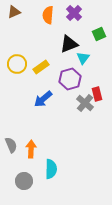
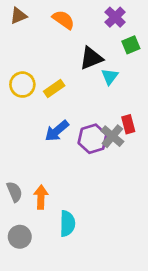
purple cross: (74, 13) -> (115, 17), moved
orange semicircle: (48, 15) -> (63, 20), turned 120
purple hexagon: (70, 79) -> (93, 139), moved
gray circle: (24, 181) -> (20, 237), moved

